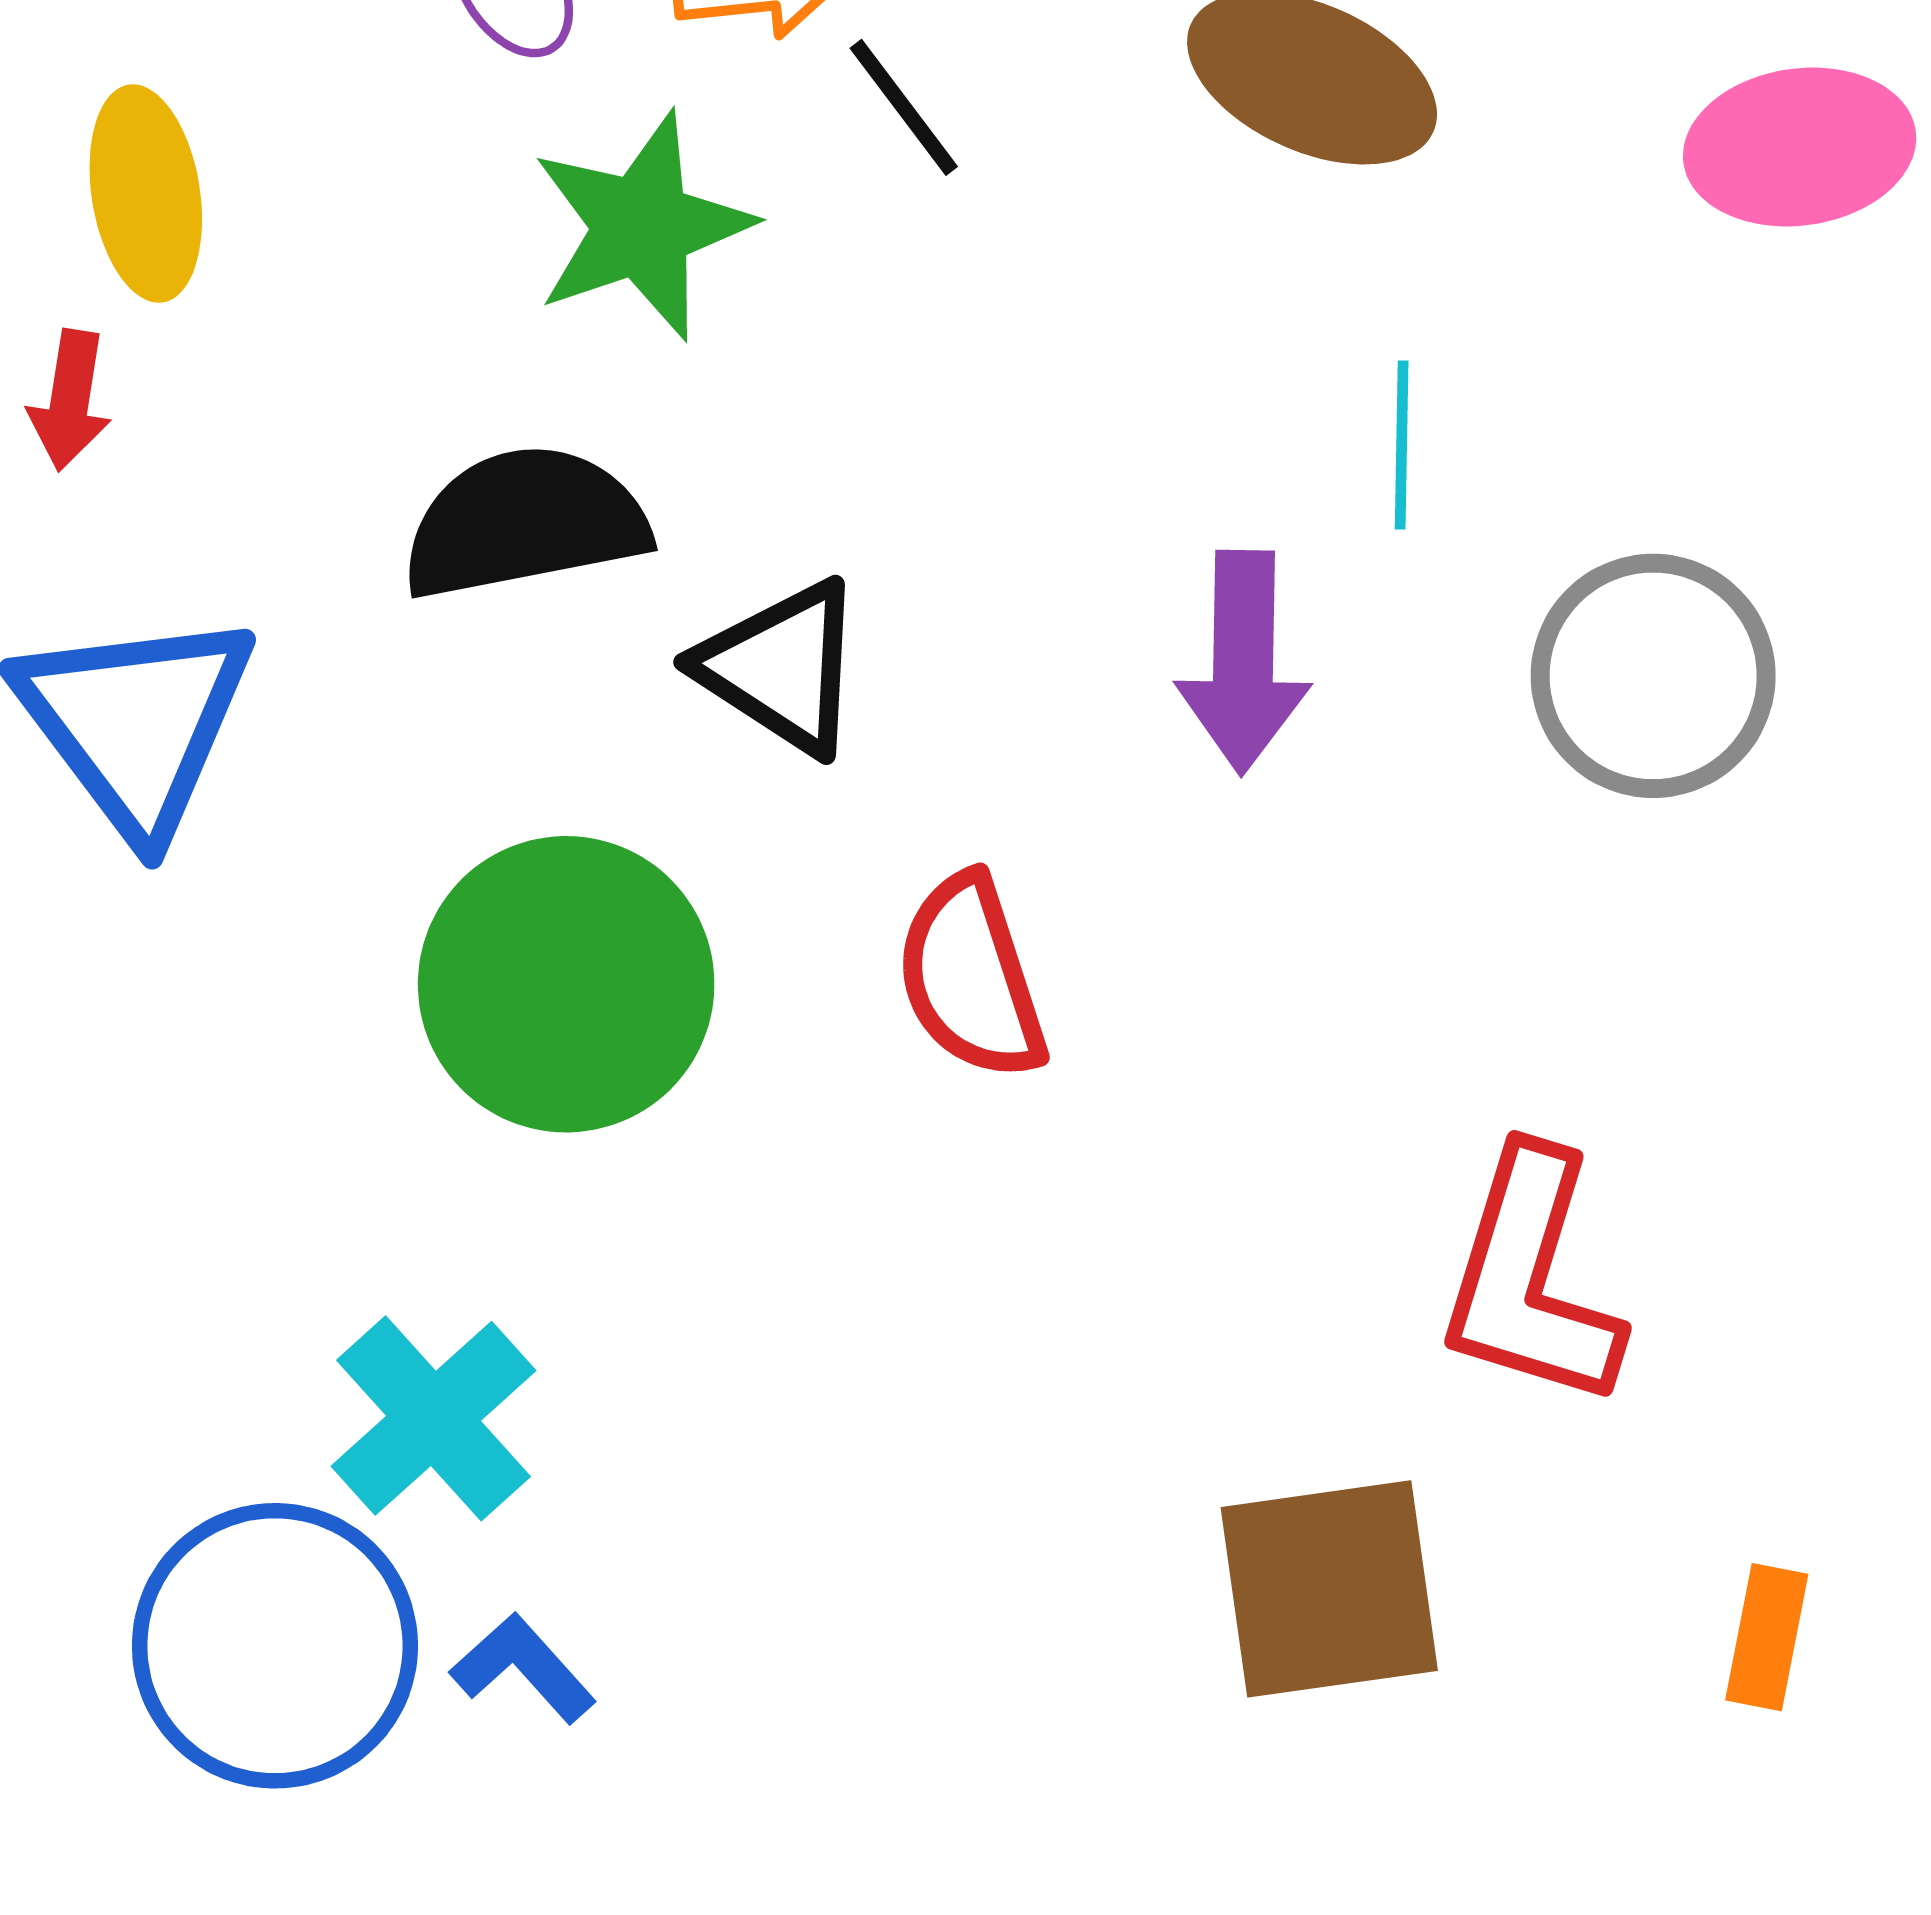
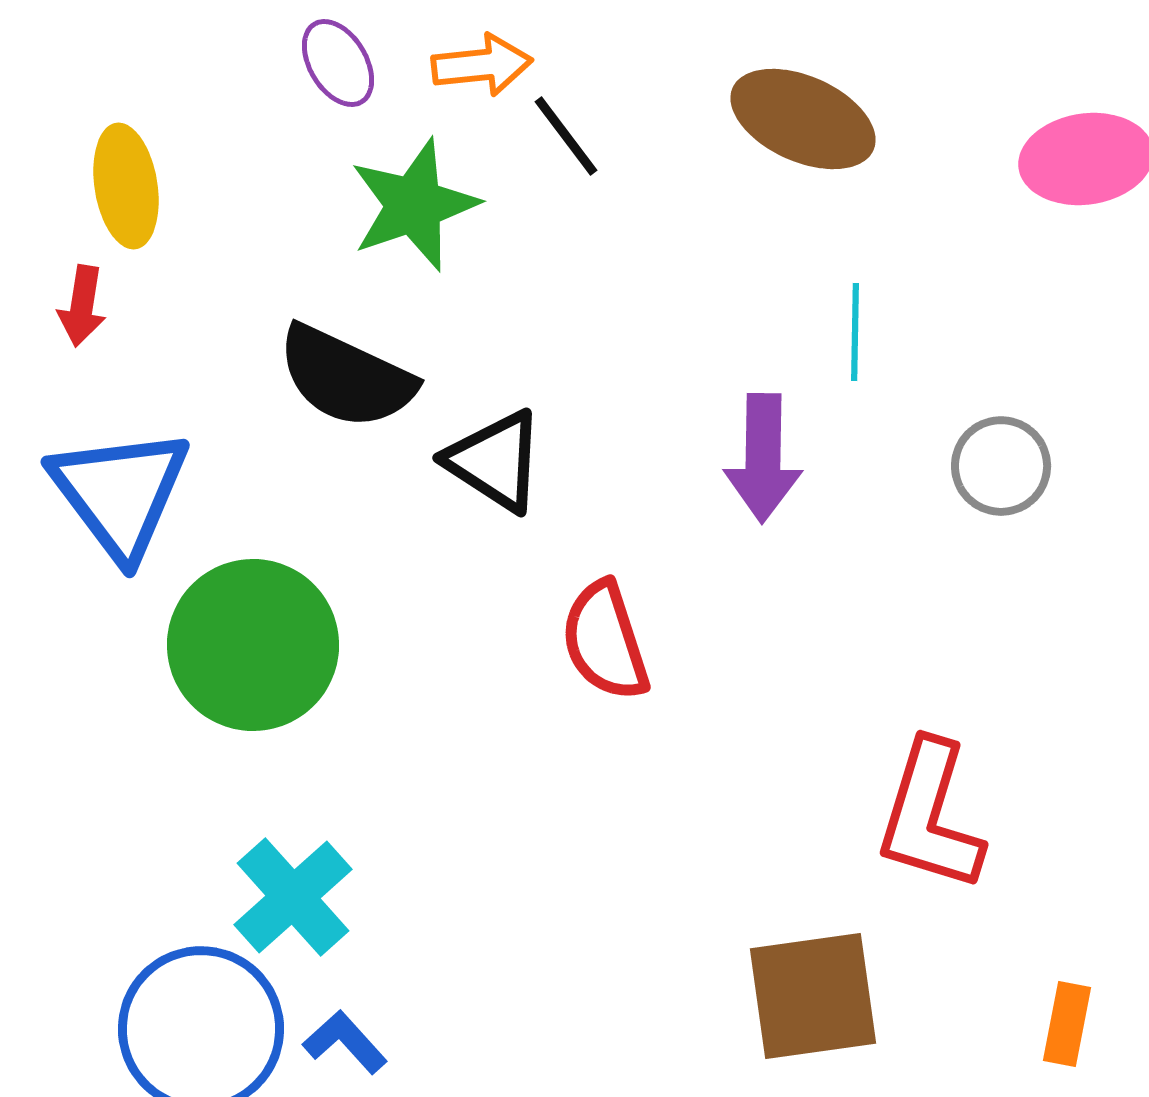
black semicircle: (525, 523) -> (346, 377), turned -144
gray circle: (1653, 676) -> (1001, 466), size x0.7
green circle: (566, 984) -> (253, 645), moved

